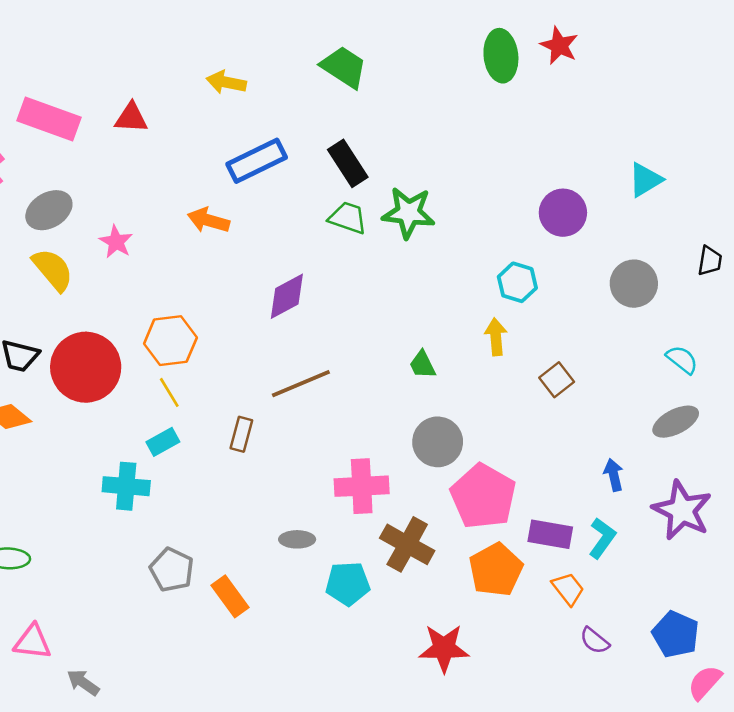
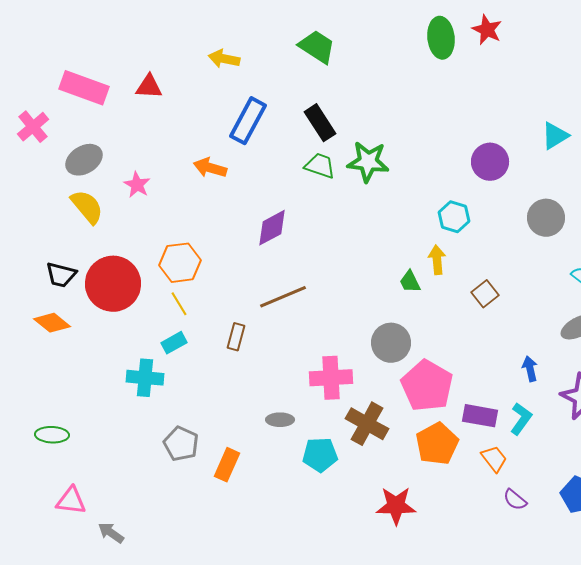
blue rectangle: (257, 161) -> (248, 121), turned -36
green trapezoid: (422, 365) -> (410, 282), moved
orange rectangle: (230, 596) -> (227, 465), turned 60

